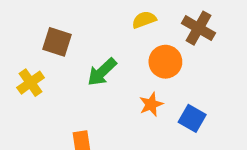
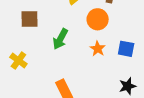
brown square: (57, 42) -> (29, 19), moved

